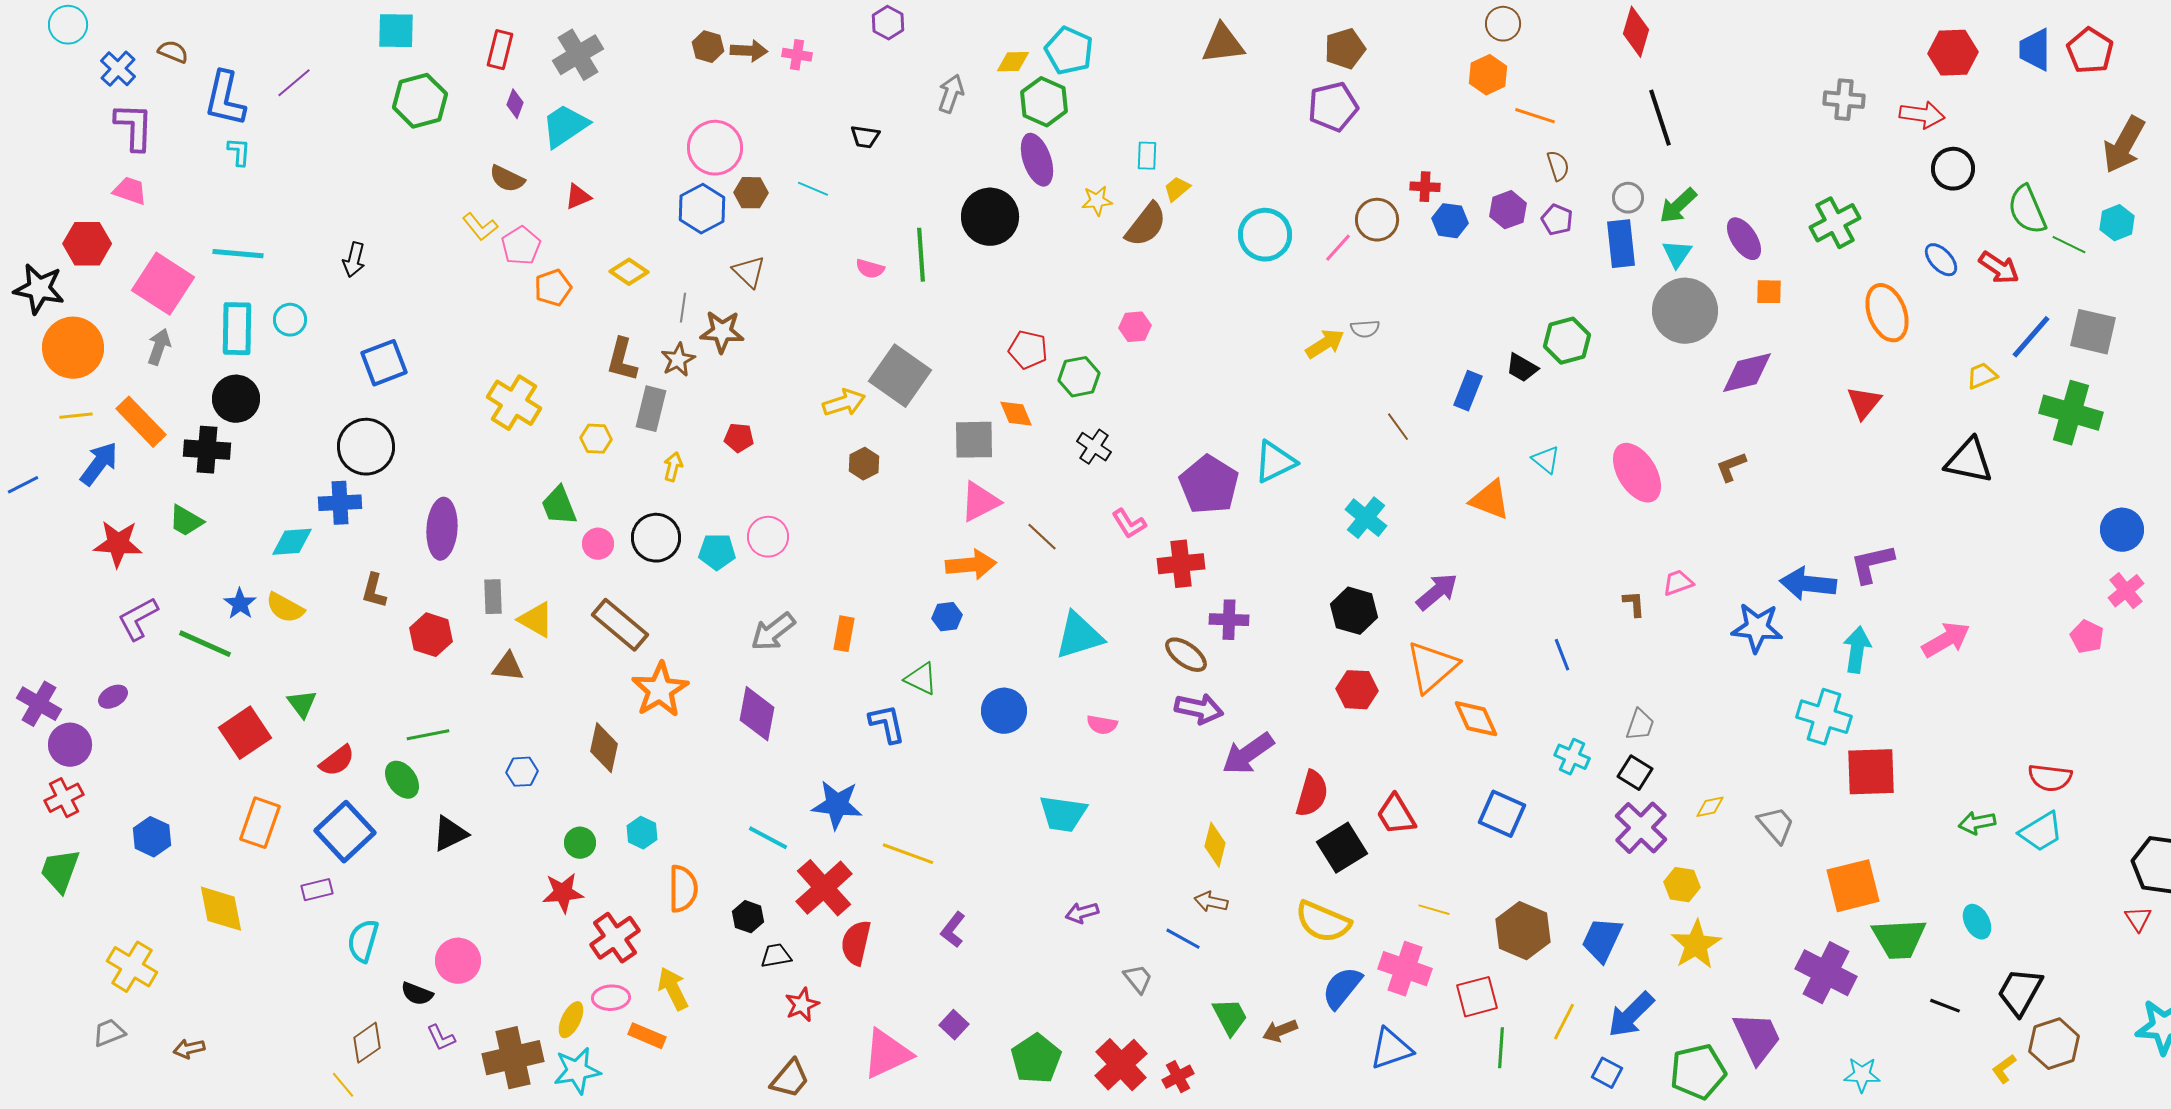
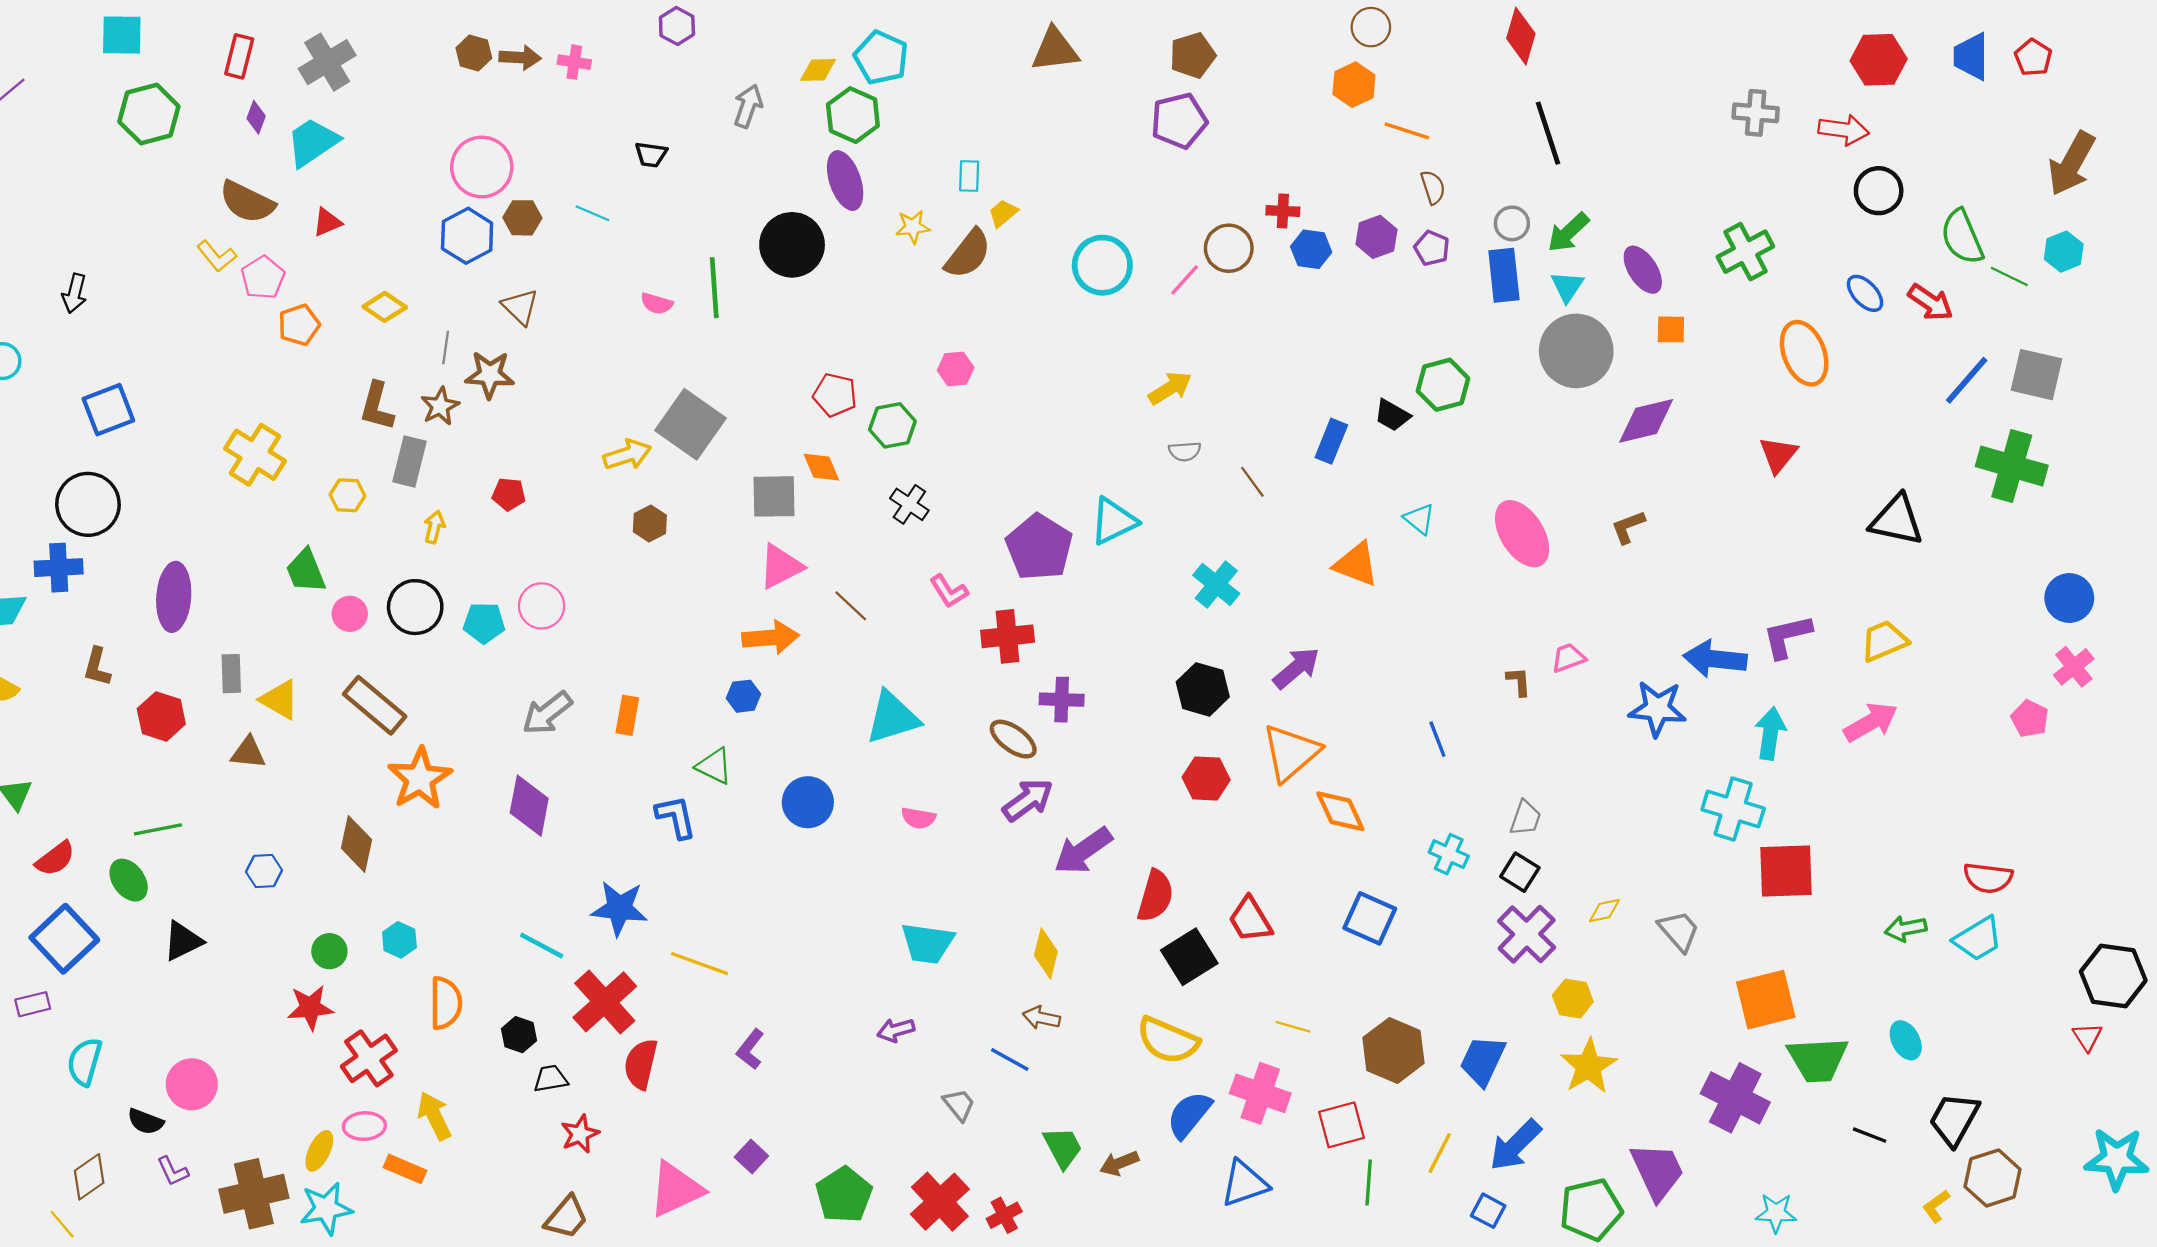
red pentagon: (2090, 51) -> (2033, 58), size x0.7
brown semicircle: (507, 179) -> (247, 202), size x1.4
gray semicircle: (1365, 329) -> (1185, 451), moved
yellow trapezoid: (1982, 376) -> (1884, 641), moved, size x1.4
purple arrow: (1199, 709) -> (1028, 800), turned -48
cyan trapezoid: (1063, 814) -> (927, 943), moved

